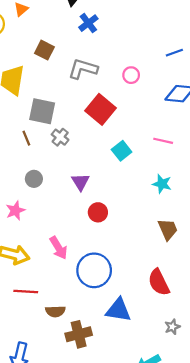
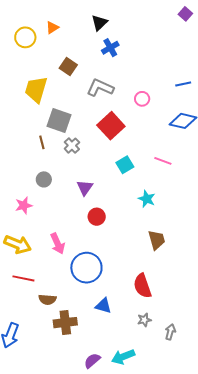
cyan star: (162, 184) -> (147, 199), moved
blue triangle: (118, 310) -> (103, 306), size x0.7
gray star: (172, 327) -> (144, 320), moved

